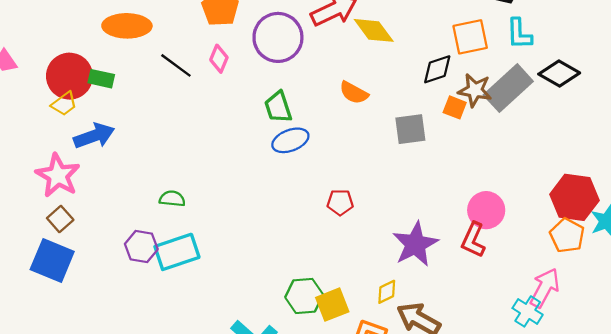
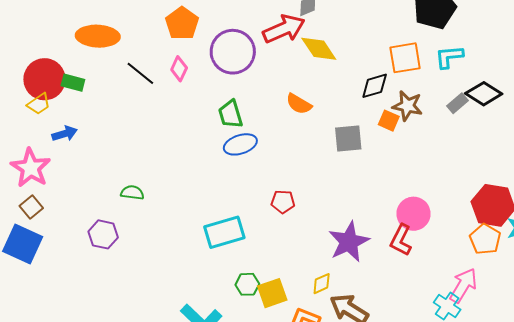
cyan L-shape: (519, 34) -> (449, 57), turned 84
gray rectangle: (508, 88) -> (457, 103), moved, size x0.5
blue arrow: (94, 136) -> (65, 134), size x0.7
cyan rectangle: (177, 252) -> (224, 232), moved
green hexagon: (304, 296) -> (247, 284), size x0.7

